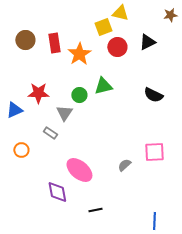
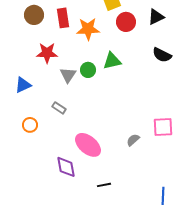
orange star: (79, 54) -> (88, 29), turned 30
red star: (38, 93) -> (47, 53), moved
black semicircle: (153, 95) -> (162, 55), moved
gray triangle: (64, 113) -> (68, 75), moved

